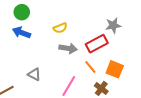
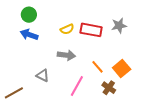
red rectangle: (97, 44) -> (91, 30), moved, turned 40
gray arrow: (68, 48) -> (66, 55), moved
orange square: (115, 69) -> (122, 69), turned 30

